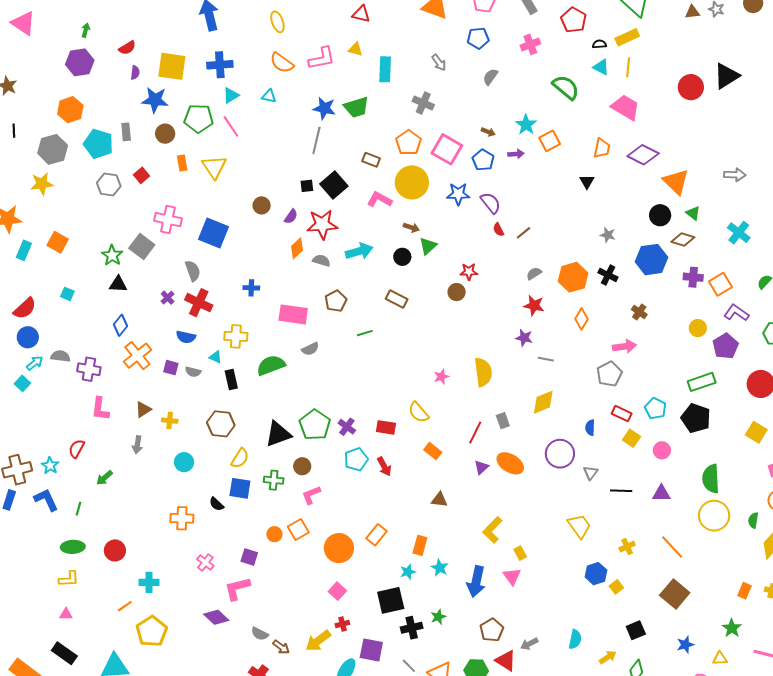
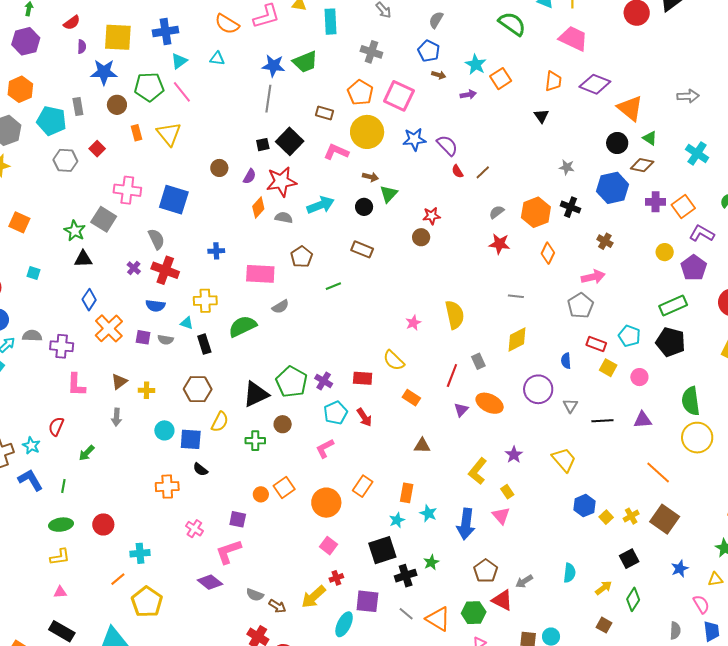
blue pentagon: (483, 160) -> (429, 51), moved
purple star: (524, 338) -> (514, 455), moved, turned 30
blue square: (240, 488) -> (191, 439), moved
pink L-shape: (311, 495) -> (325, 448), moved
yellow cross: (627, 547) -> (631, 516), moved

